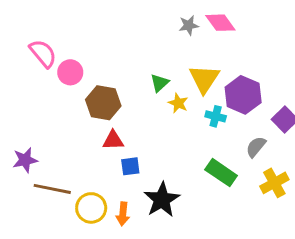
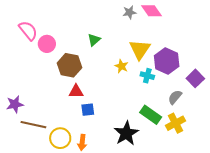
green triangle: (160, 83) -> (94, 40), moved
yellow cross: (274, 183) -> (176, 123), moved
black star: (162, 200) -> (126, 133), moved

